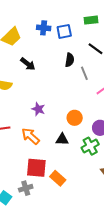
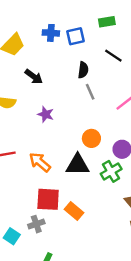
gray line: (84, 73) -> (90, 92), moved
purple star: (38, 109) -> (46, 114), moved
black triangle: (62, 139) -> (78, 165), size x1.5

